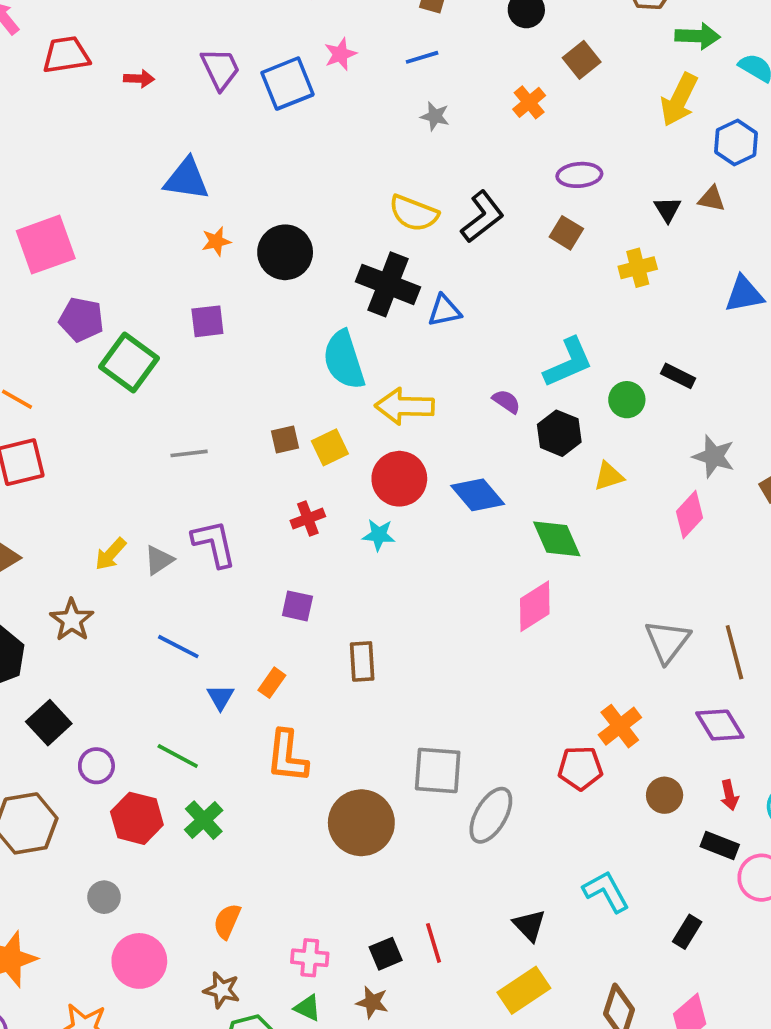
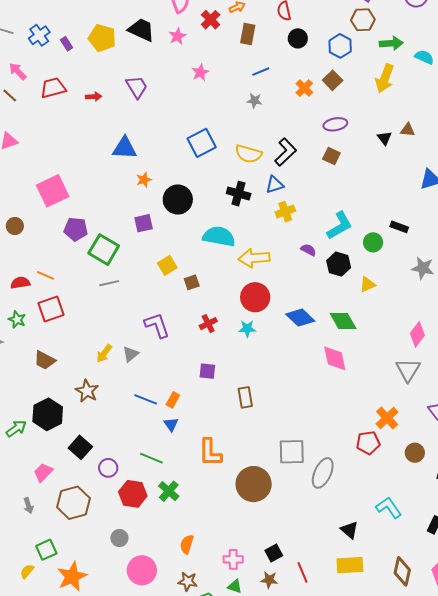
blue line: (422, 57) -> (261, 72), moved
brown square: (582, 60) -> (333, 80), moved
blue square: (287, 84) -> (202, 143), moved
blue hexagon: (736, 142) -> (340, 46), moved
black circle: (285, 252) -> (178, 199), moved
yellow cross: (638, 268) -> (285, 212), moved
black cross: (388, 284) -> (239, 194), size x0.7
blue triangle: (444, 311) -> (275, 185), moved
cyan semicircle: (344, 360) -> (219, 236), turned 124
yellow square: (330, 447) -> (167, 265), moved
gray line: (189, 453) -> (109, 283), moved
blue diamond: (478, 495) -> (300, 318), moved
pink diamond: (690, 515) -> (417, 334), moved
purple L-shape: (214, 544) -> (157, 325), moved
pink diamond: (535, 606) -> (335, 358), turned -64
orange rectangle: (272, 683) -> (173, 400), moved
red line: (433, 943) -> (303, 572), moved
yellow rectangle: (524, 990) -> (350, 565), turned 36

